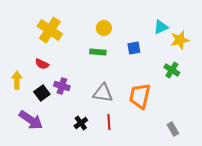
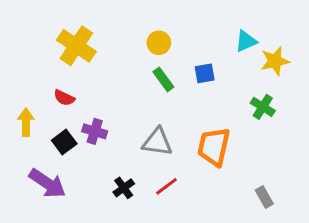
green rectangle: (98, 52) -> (163, 79), moved, turned 49
red line: (109, 122) -> (166, 186), turned 56

